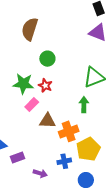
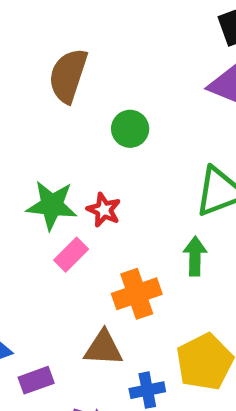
green circle: (47, 59) -> (130, 129), moved
brown triangle: (47, 121) -> (103, 348), moved
orange cross: (69, 131) -> (137, 294), moved

